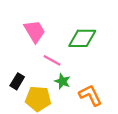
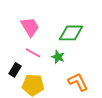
pink line: (52, 60) -> (33, 53), moved
green star: (62, 81) -> (58, 57), moved

